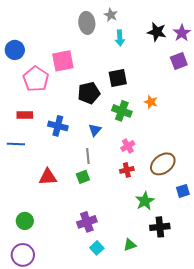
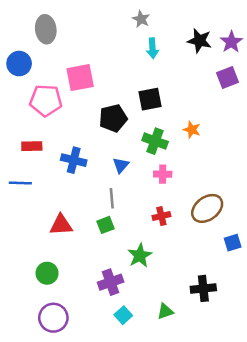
gray ellipse: (87, 23) -> (46, 29), moved
pink pentagon: (36, 79) -> (46, 100), turned -30
pink cross: (128, 146) -> (163, 174), moved, turned 32
green star: (145, 201) -> (140, 255), moved
green circle: (25, 221) -> (47, 273), moved
purple circle: (23, 255) -> (53, 318), moved

